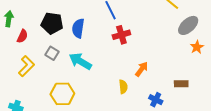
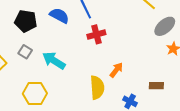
blue semicircle: (78, 28) -> (59, 16), moved, turned 108
yellow semicircle: (123, 87) -> (97, 88), size x1.6

